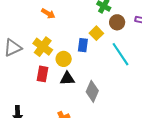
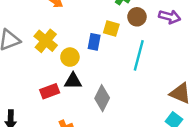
yellow square: (96, 33) -> (111, 28), turned -32
cyan line: (120, 54) -> (139, 55), turned 45
red rectangle: (42, 74) -> (50, 91), moved, turned 56

